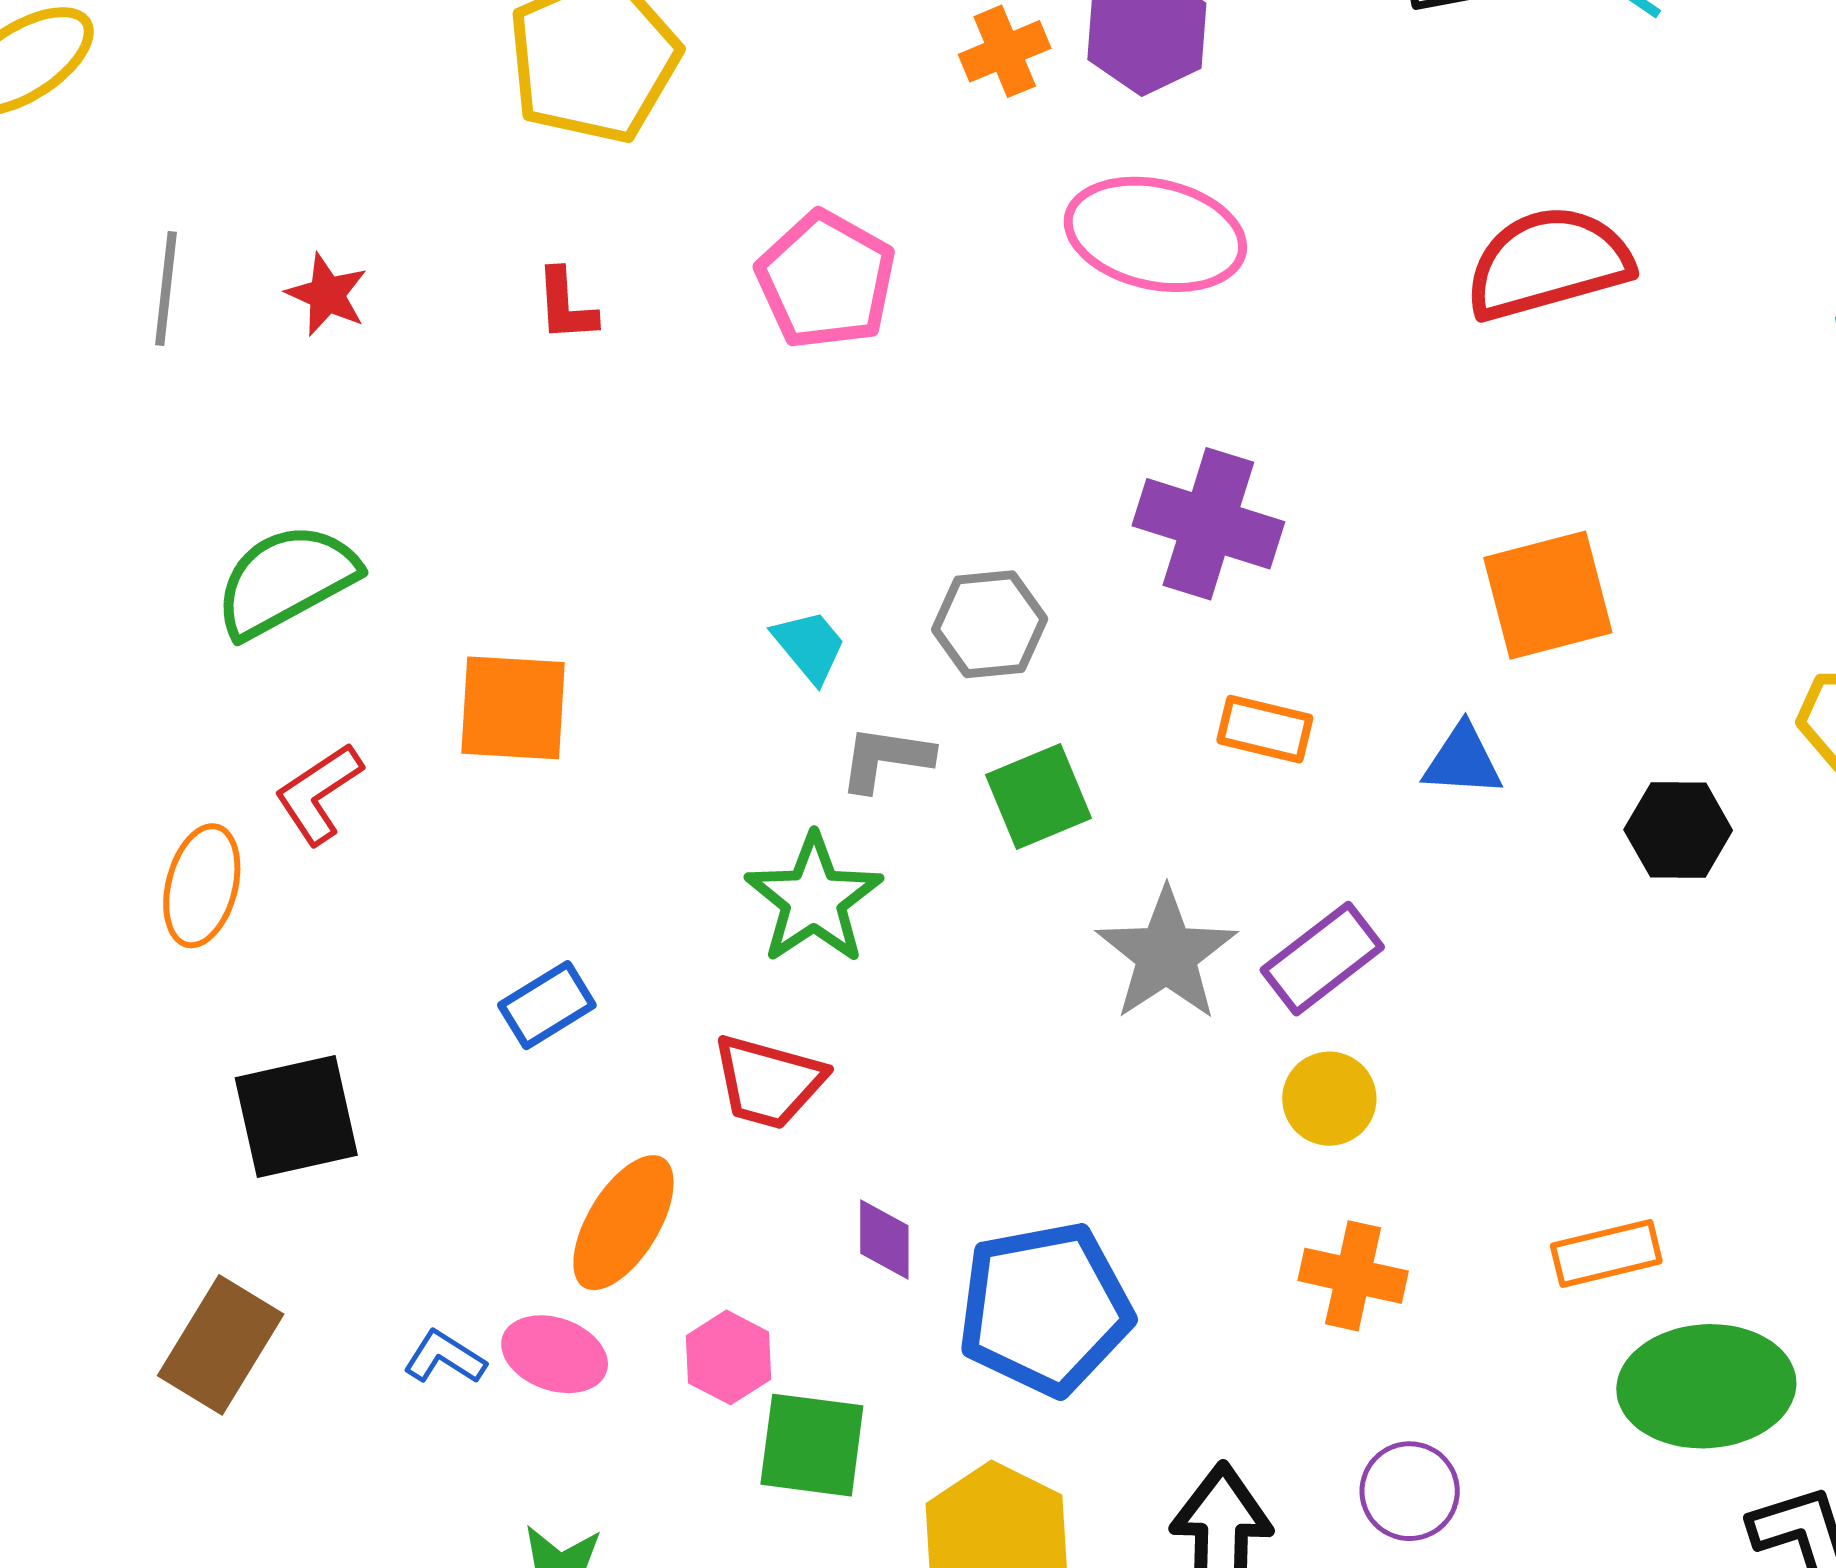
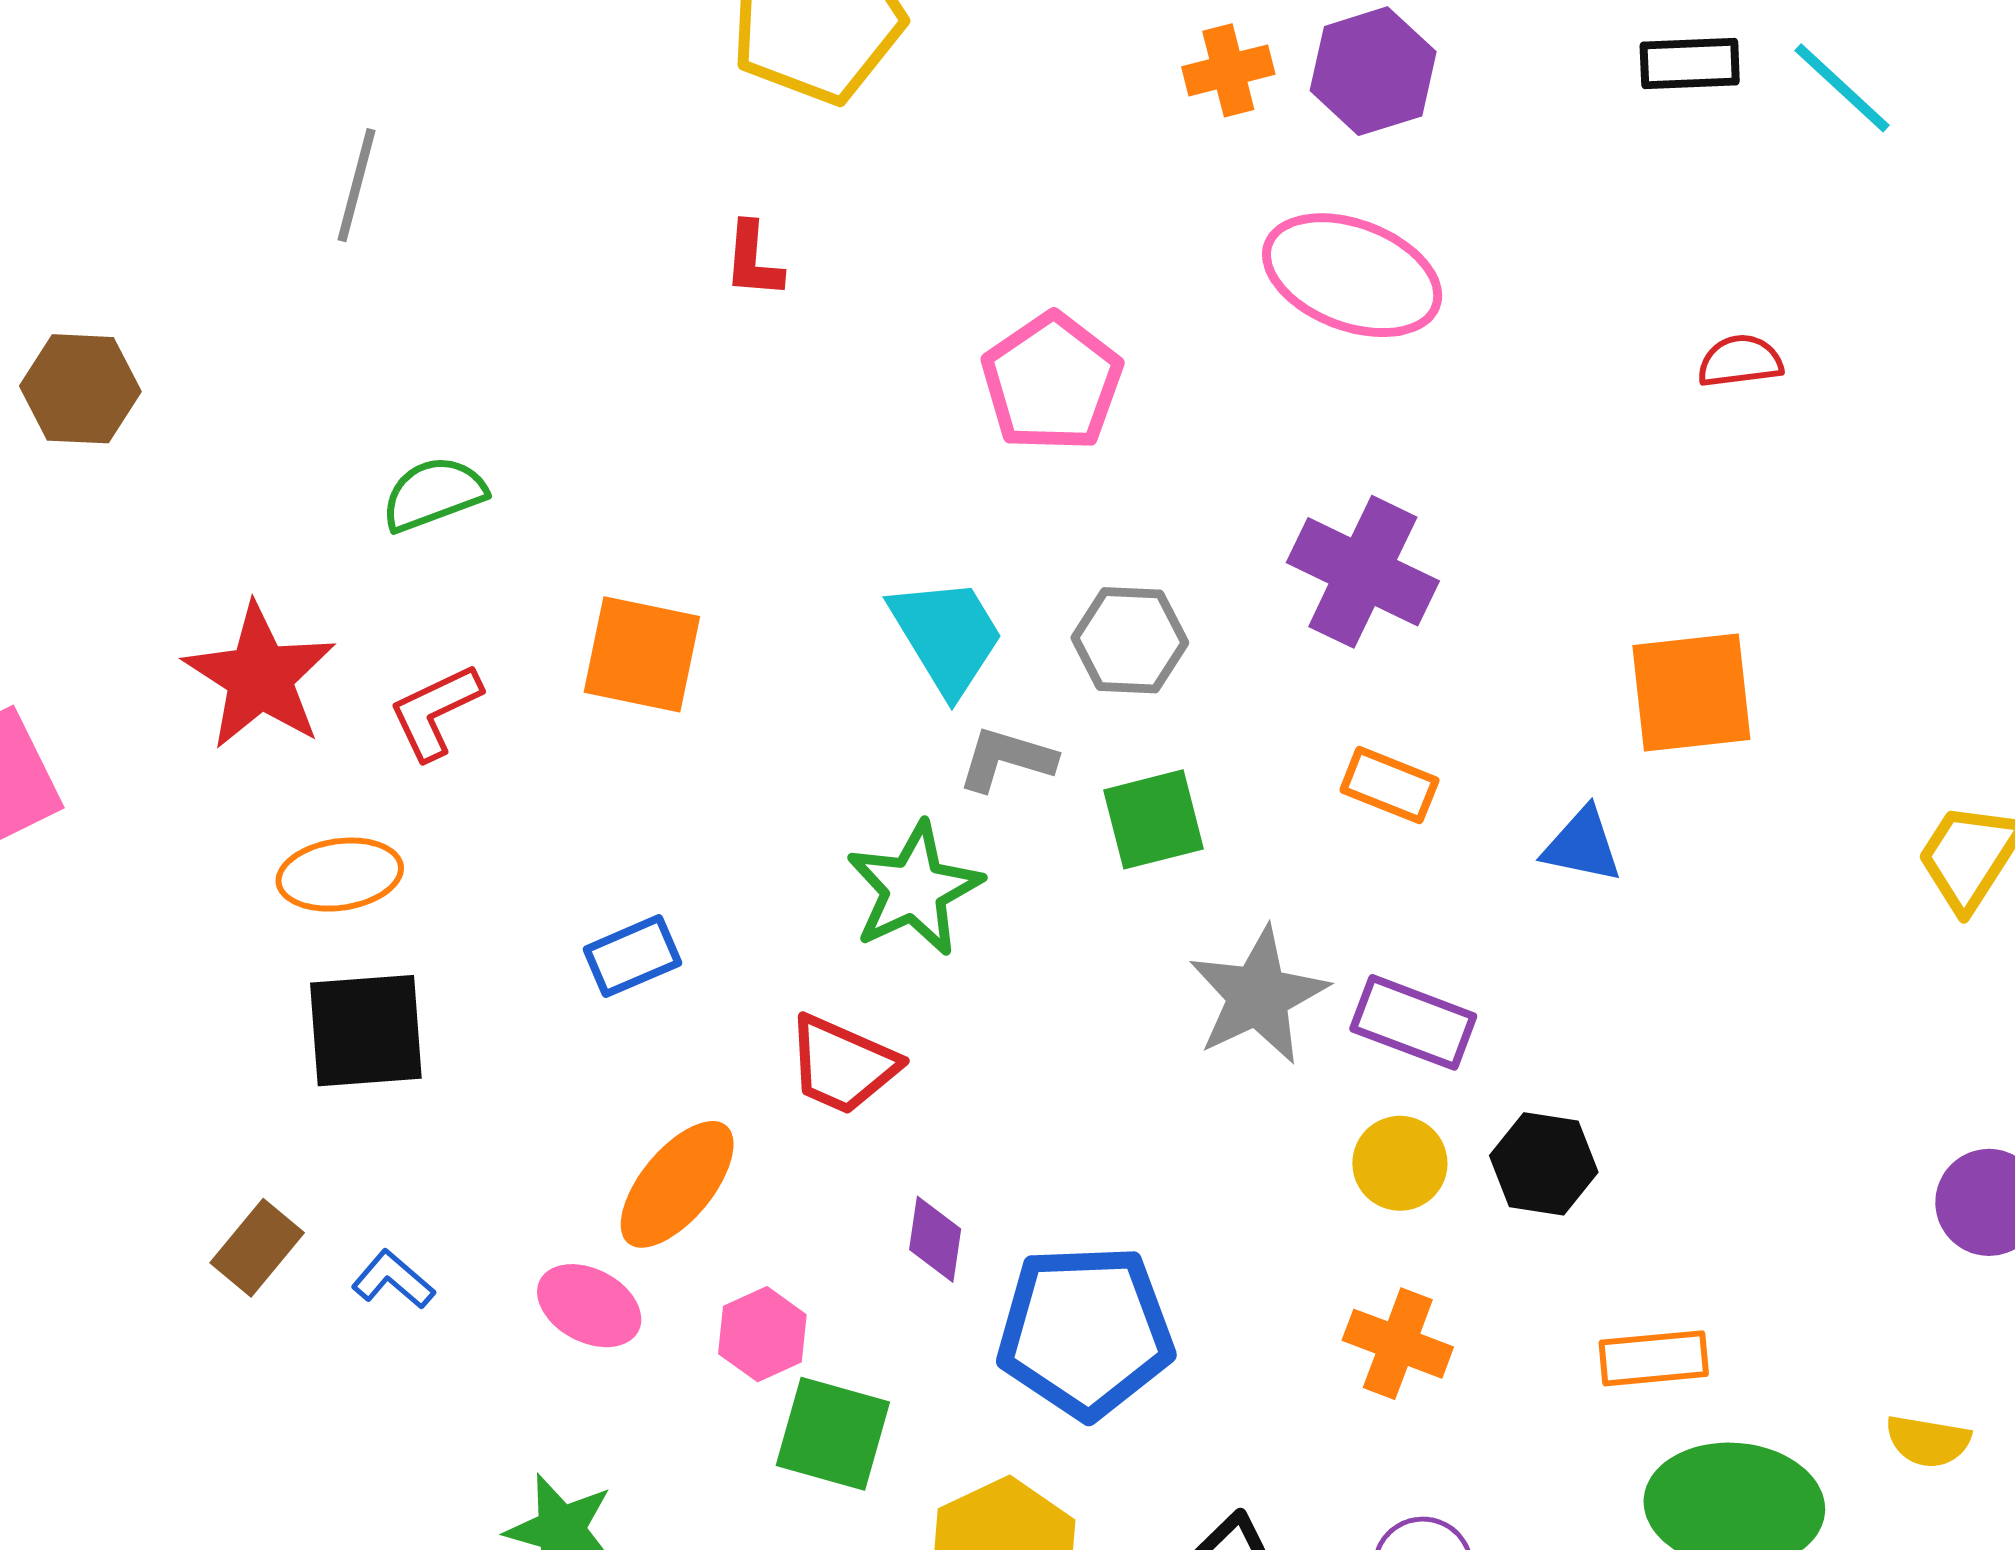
red semicircle: (1548, 263) -> (1740, 361), size x0.5
pink pentagon: (826, 280) -> (1052, 382), moved
red star: (327, 295) -> (260, 677), moved, size x1.8
green semicircle: (286, 580) -> (434, 494), size x0.7
cyan trapezoid: (810, 646) -> (947, 636), size x1.6
black hexagon: (1678, 830) -> (1544, 1164), moved
orange ellipse: (202, 886) -> (340, 875), moved, turned 59
purple rectangle: (1322, 959) -> (1413, 1022), turned 50
brown rectangle: (221, 1345) -> (257, 1248), size x0.7
blue L-shape: (445, 1357) -> (393, 1280), moved

